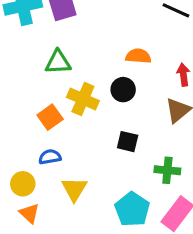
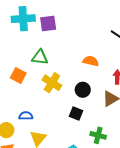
black circle: (123, 90) -> (83, 90), moved
orange square: (50, 117) -> (18, 75), moved, turned -35

